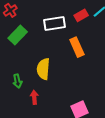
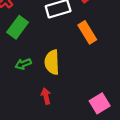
green arrow: (17, 81) -> (23, 64), moved, turned 88

